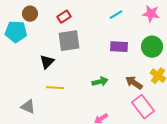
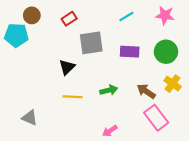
gray square: (69, 41) -> (91, 43), moved
black triangle: (47, 62) -> (67, 67), moved
yellow line: (55, 88) -> (72, 97), moved

